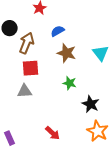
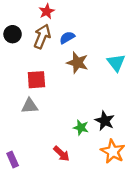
brown arrow: (27, 43) -> (42, 36), moved
green star: (70, 83) -> (81, 128), moved

